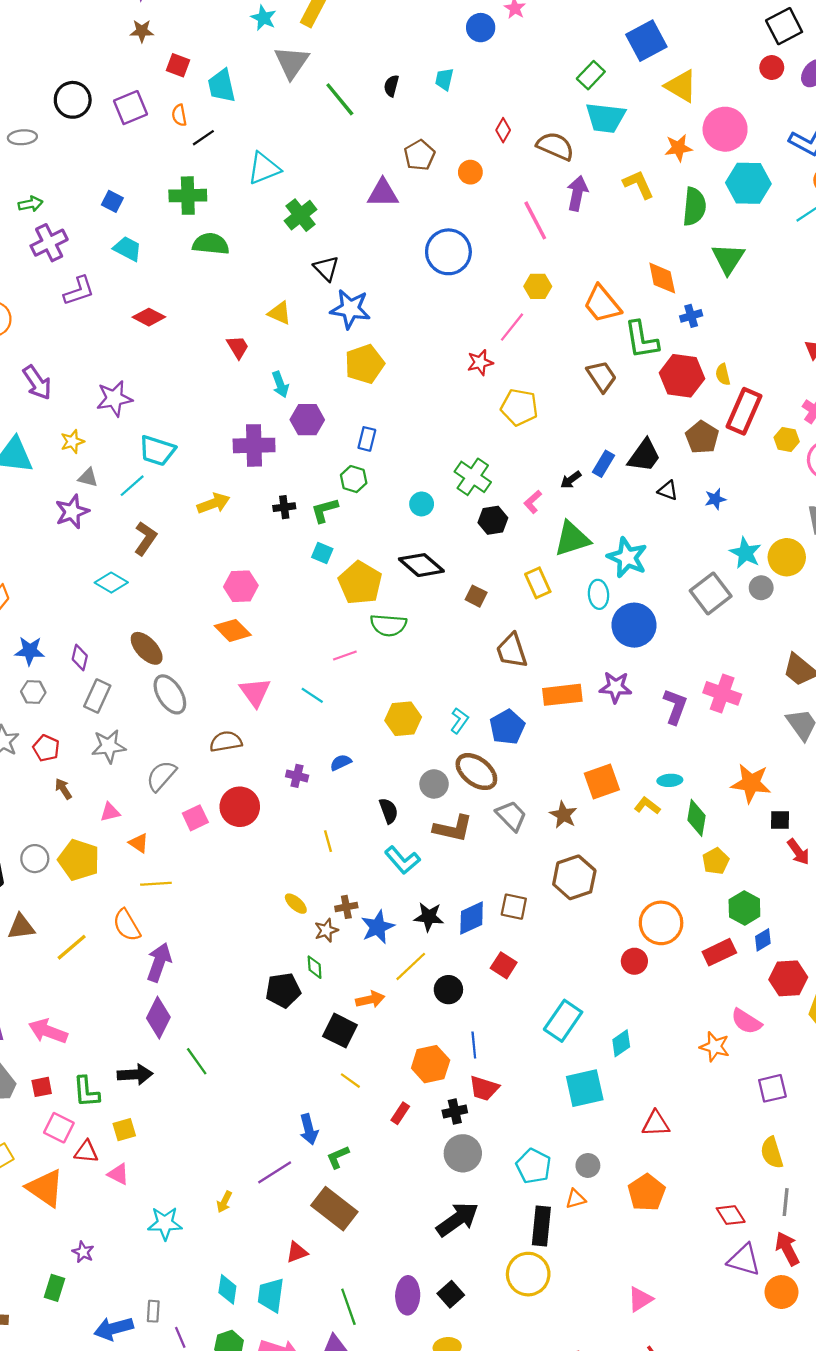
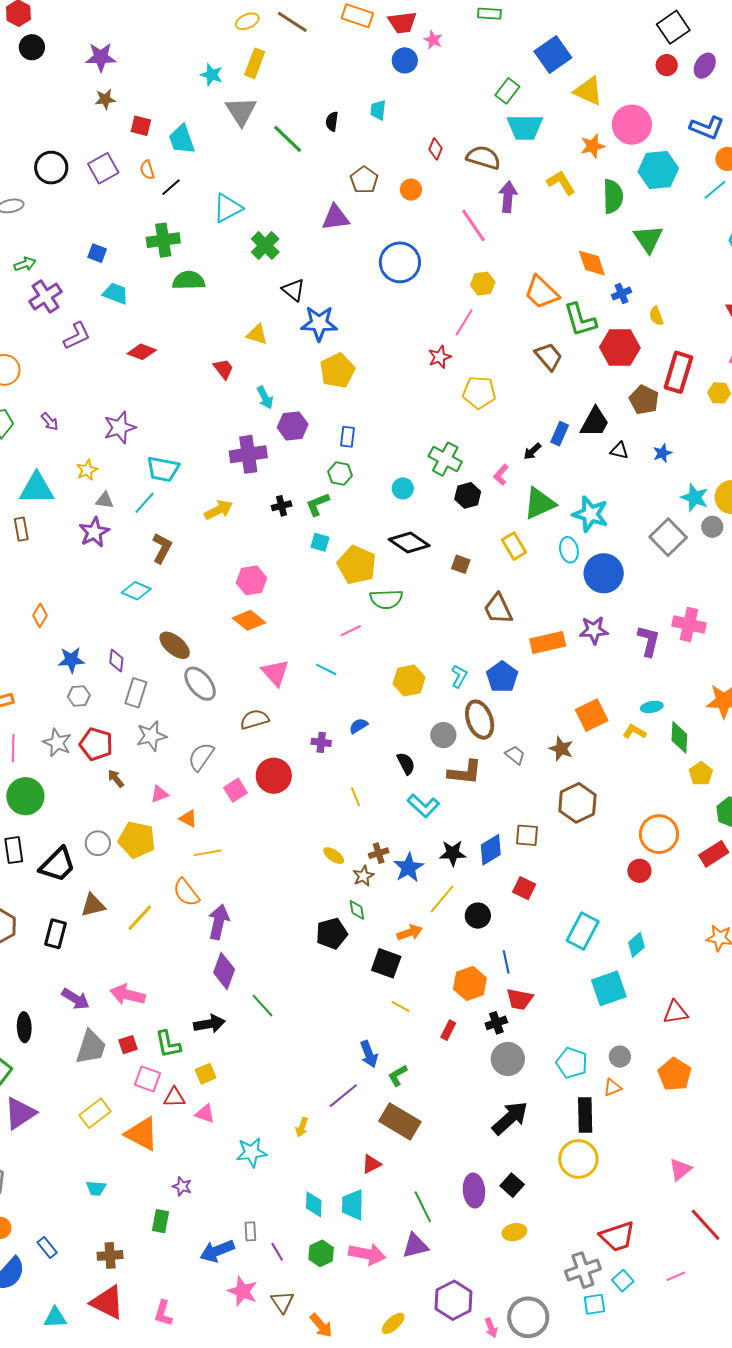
yellow semicircle: (723, 374) -> (656, 316), moved
purple arrow: (37, 383) -> (50, 422), size x0.6
red pentagon: (46, 748) -> (96, 744), size x1.4
brown ellipse: (476, 772) -> (480, 720), turned 39
gray trapezoid: (511, 816) -> (515, 755), size x0.7

